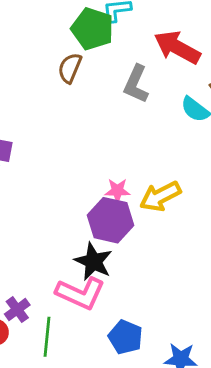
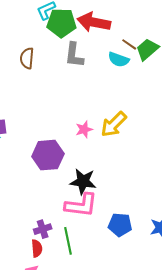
green pentagon: (92, 29) -> (61, 23), moved
purple hexagon: (111, 220) -> (48, 155), moved
purple cross: (17, 310) -> (43, 229), turned 36

